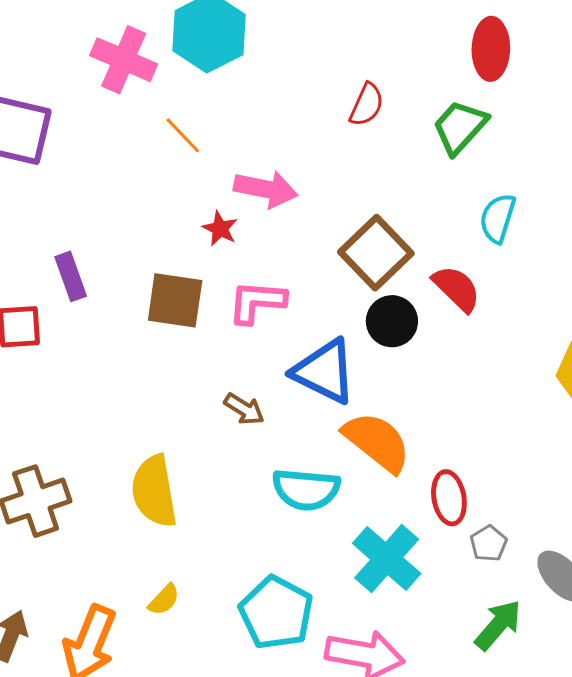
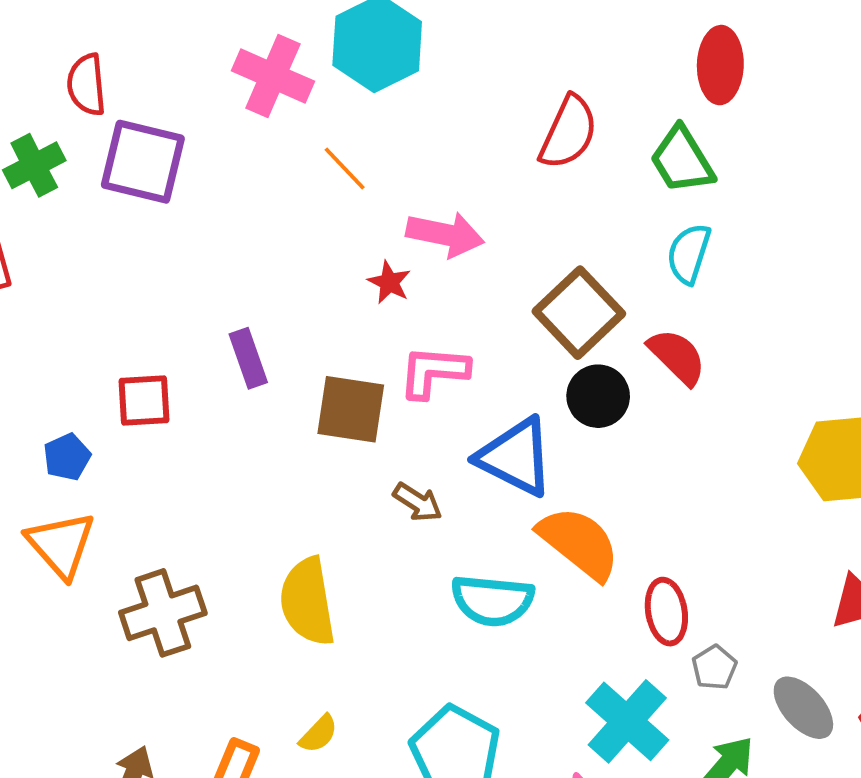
red semicircle: (367, 105) -> (569, 132), size x1.4
green trapezoid: (460, 127) -> (682, 160), turned -74
cyan semicircle: (498, 218) -> (689, 254), moved
purple rectangle: (71, 276) -> (248, 358), moved
brown square: (175, 300) -> (351, 409), moved
cyan cross: (387, 558) -> (627, 721), moved

